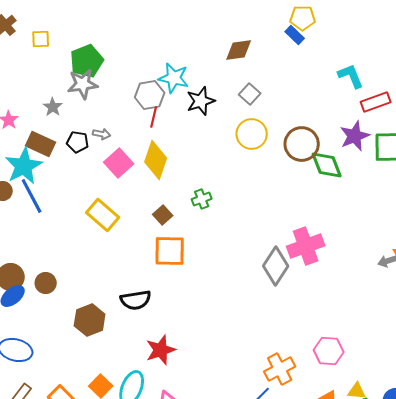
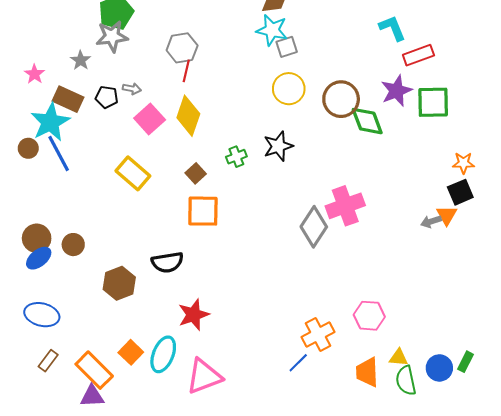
cyan star: (174, 78) -> (272, 30), moved
gray square: (250, 94) -> (287, 47), turned 30
black star: (201, 101) -> (278, 146), moved

